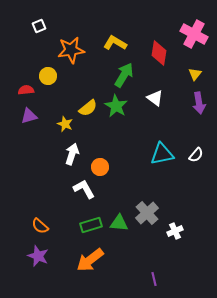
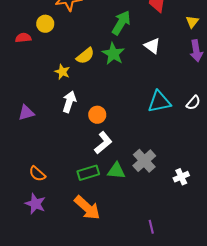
purple triangle: (29, 116) -> (26, 113), moved
white L-shape: (84, 189) -> (103, 143), moved, turned 80
white cross: (175, 231) -> (181, 177), moved
orange arrow: (90, 260) -> (87, 208), turned -100

